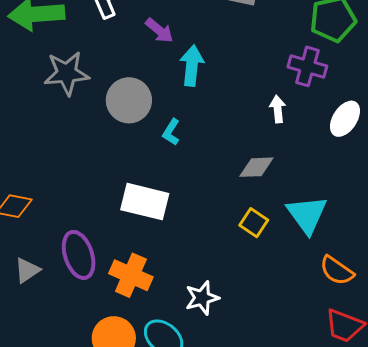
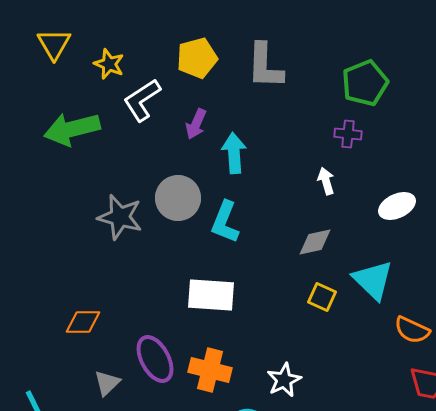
purple arrow: (159, 30) -> (196, 124), turned 84
purple cross: (307, 66) -> (348, 134), size x0.7
gray star: (67, 73) -> (120, 217), moved, turned 30
white ellipse: (345, 119) -> (397, 206), moved, turned 42
cyan L-shape: (171, 132) -> (225, 222), size x1.6

